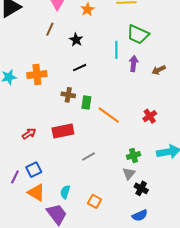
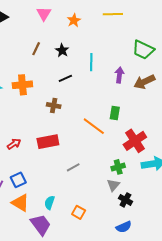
brown line: (50, 29) -> (36, 49), moved
green trapezoid: (138, 34) -> (143, 50), moved
cyan line: (116, 50) -> (91, 62), moved
brown arrow: (159, 70) -> (144, 82), size x1.5
green rectangle: (86, 102) -> (115, 113), moved
red cross: (150, 116) -> (135, 141), moved, size x1.6

